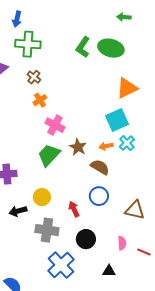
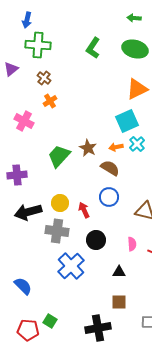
green ellipse: (111, 48) -> (135, 49), moved
pink cross: (55, 125) -> (24, 121), moved
yellow circle: (42, 197) -> (60, 203), moved
black arrow: (18, 211) -> (28, 212), size x1.5

